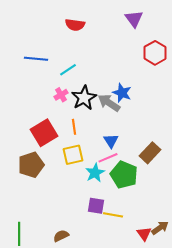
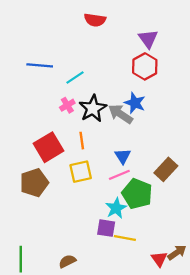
purple triangle: (134, 19) -> (148, 39), moved
red semicircle: (75, 25) -> (95, 20), moved
red hexagon: (155, 53) -> (145, 66), moved
cyan star: (95, 173) -> (116, 208), moved

